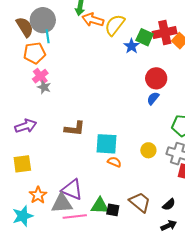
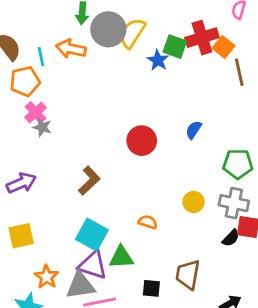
gray circle: (43, 20) -> (108, 29), moved
orange arrow: (93, 20) -> (71, 49), moved
red circle: (156, 78) -> (142, 141), moved
brown L-shape: (75, 128) -> (89, 181), turned -45
cyan square: (107, 144) -> (92, 235), moved, turned 30
brown trapezoid: (140, 202) -> (188, 275), turned -115
black semicircle: (169, 204) -> (231, 238), moved
green triangle: (100, 206) -> (121, 257), moved

